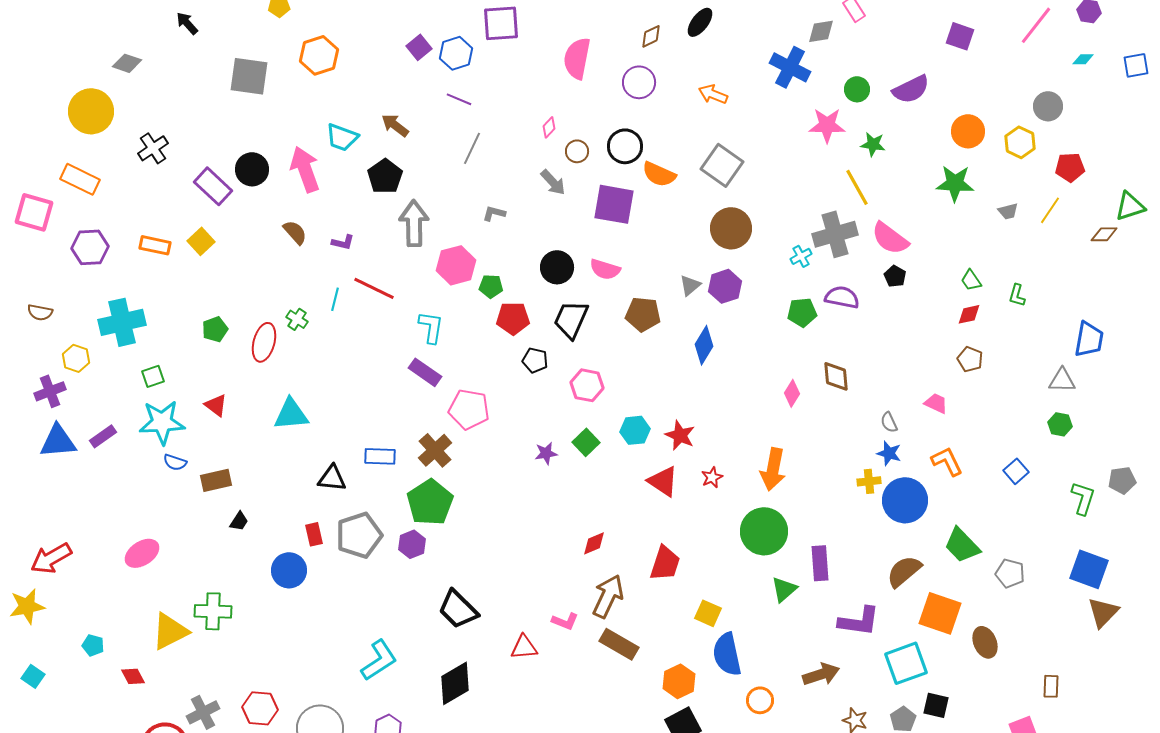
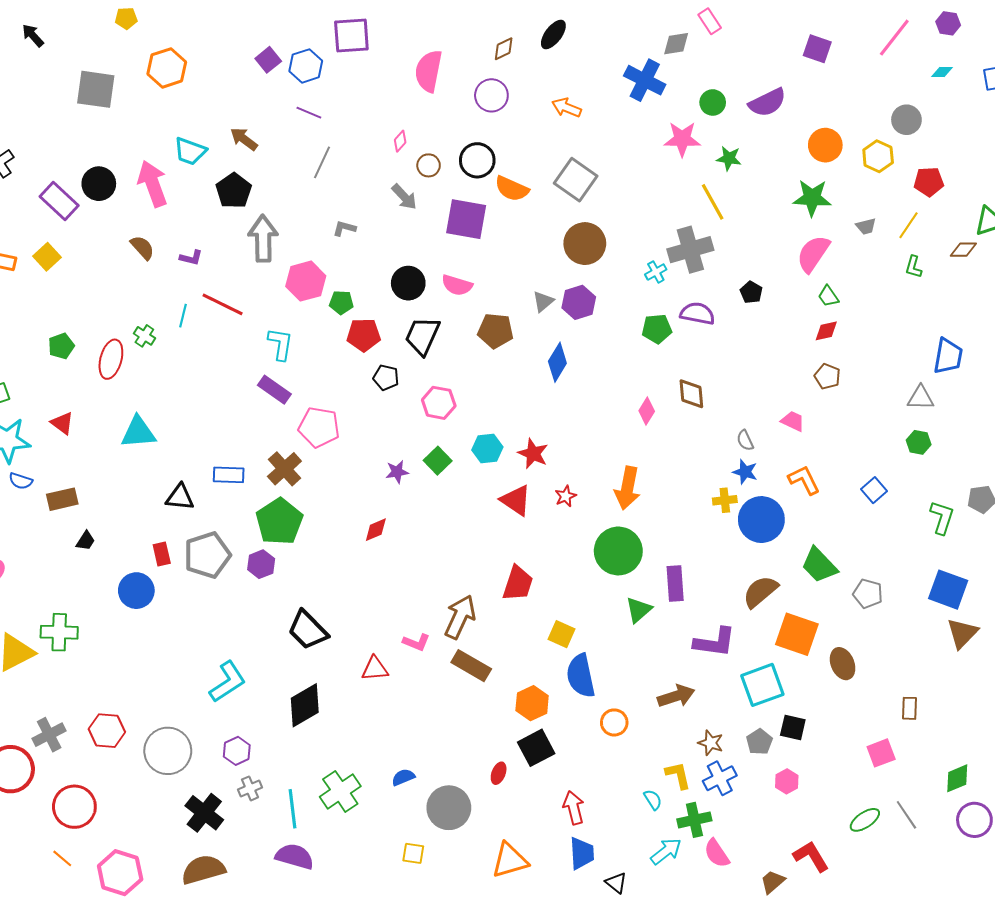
pink semicircle: (890, 238) -> (813, 254), moved, turned 87
green L-shape: (1017, 295) -> (914, 267), moved
red diamond: (594, 543) -> (376, 530), moved

